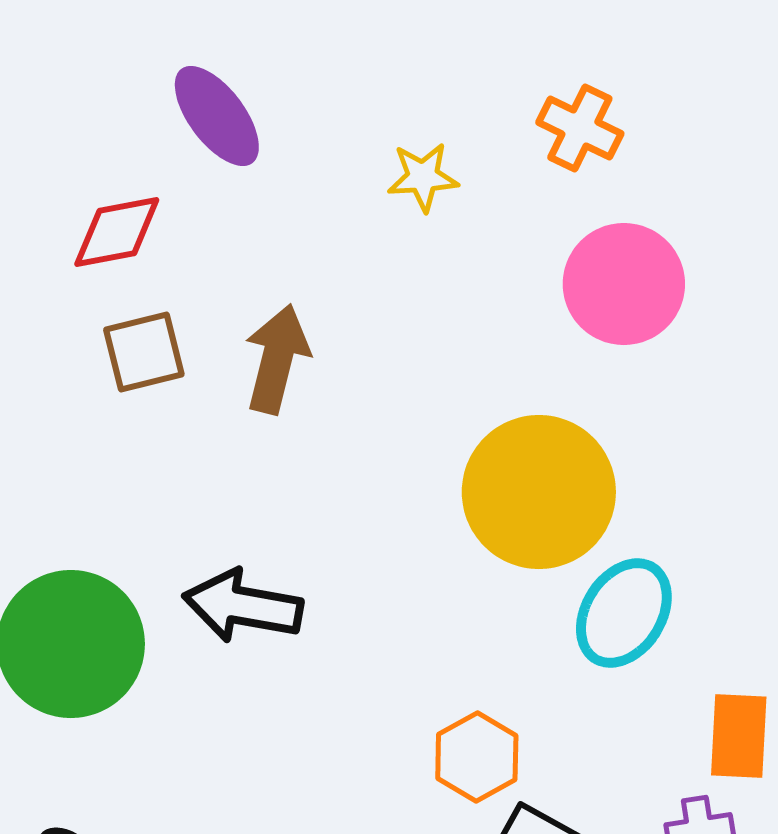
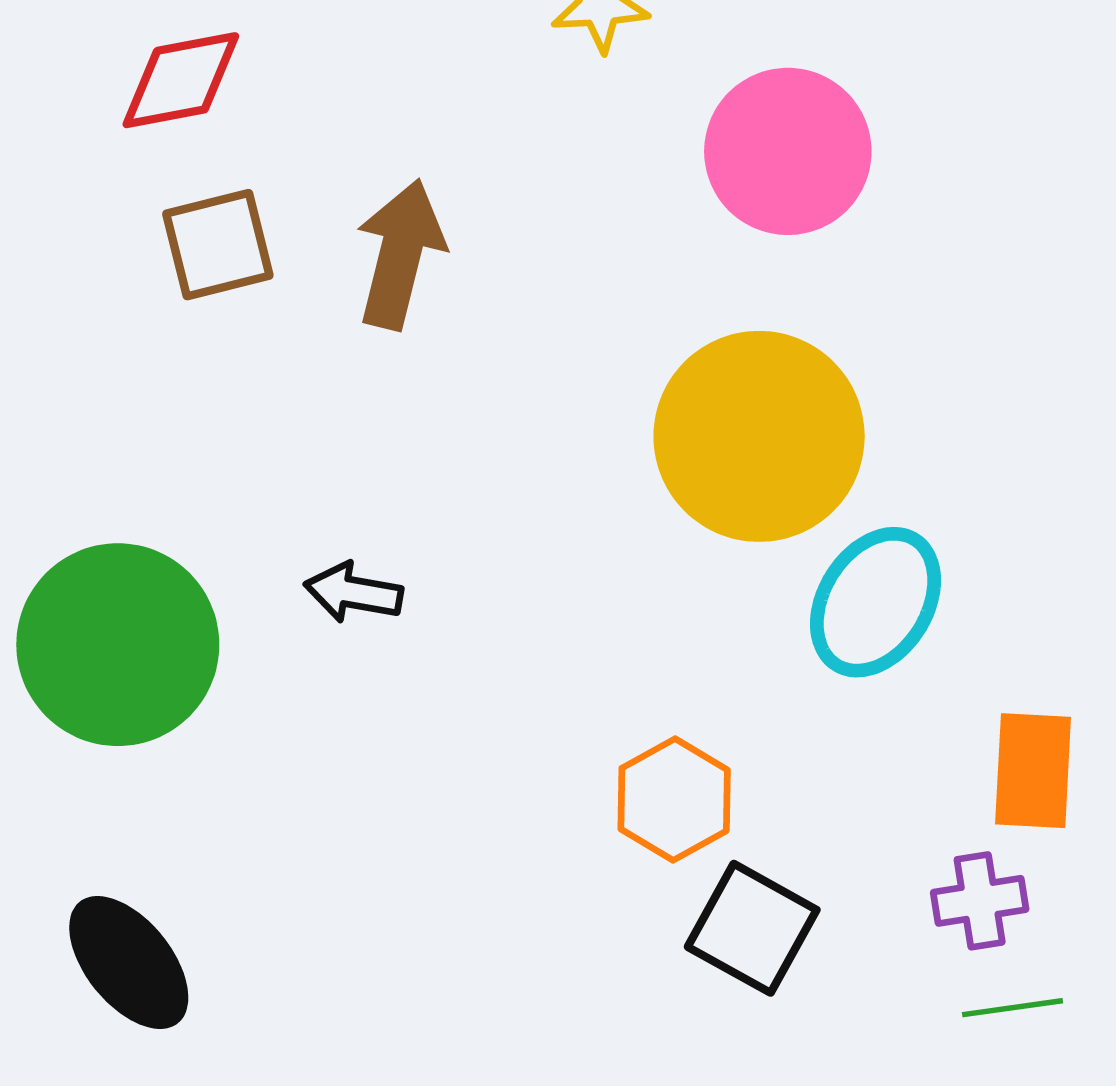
pink circle: (624, 284) -> (788, 151), moved
black arrow: (243, 606) -> (353, 593), size x0.6

